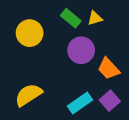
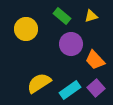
yellow triangle: (95, 18) -> (91, 16), moved
yellow semicircle: (28, 95) -> (39, 83), moved

